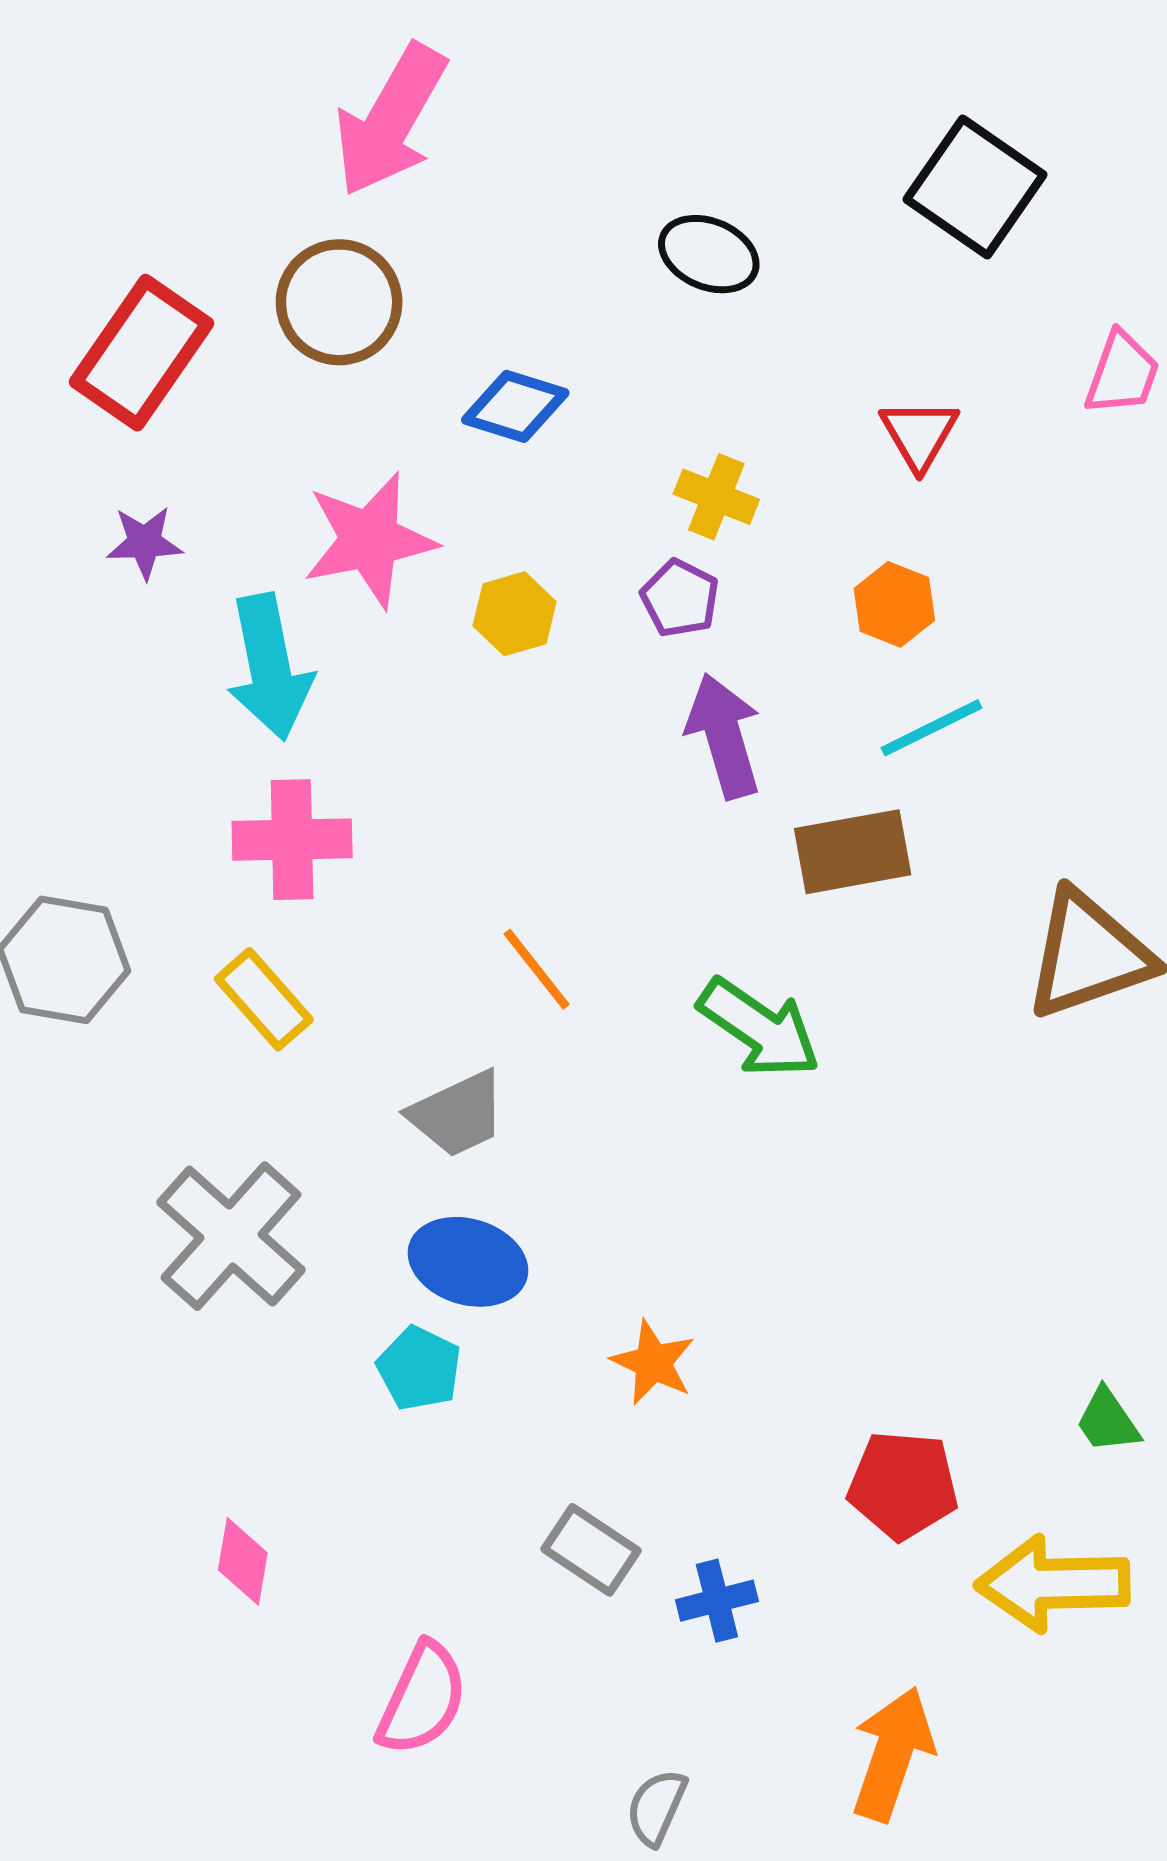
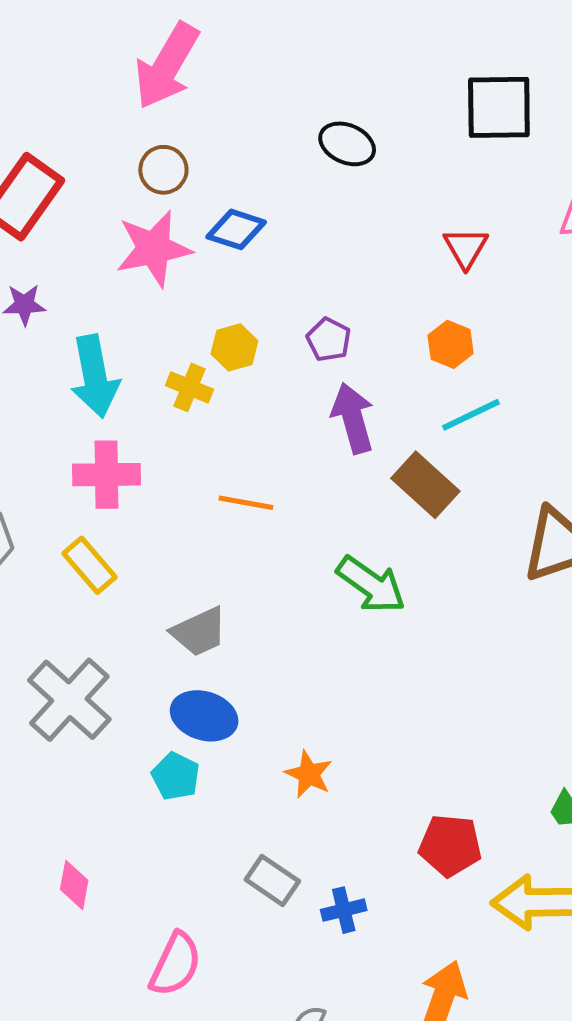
black square: (975, 187) -> (499, 107), turned -36
brown circle: (339, 302) -> (163, 170), moved, size x0.7
yellow cross: (716, 497) -> (190, 387), moved
pink star: (370, 540) -> (154, 249), moved
brown rectangle: (853, 852) -> (425, 485), turned 52
orange line: (537, 969) -> (246, 503), moved, turned -42

